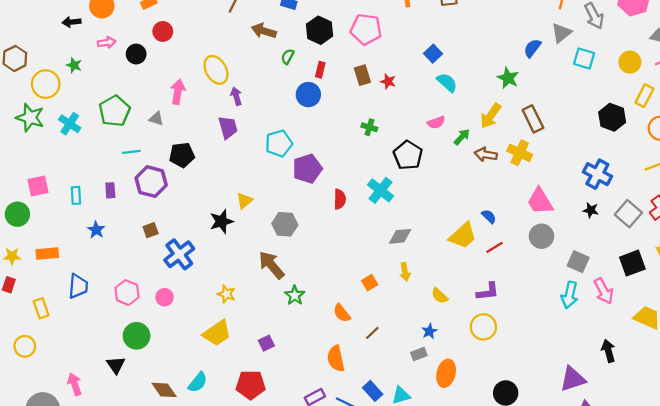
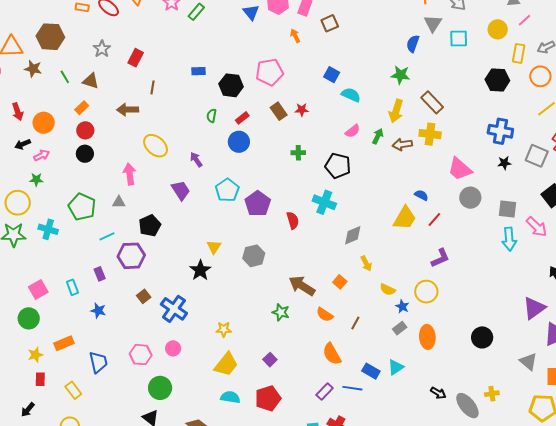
red circle: (163, 31) -> (85, 130), moved
brown arrow: (264, 31) -> (128, 110), moved
pink arrow: (107, 42) -> (42, 155), moved
red rectangle: (320, 70) -> (242, 118), turned 56
purple arrow: (236, 96) -> (196, 160), moved
brown arrow: (272, 265) -> (302, 286), moved
yellow semicircle: (440, 296) -> (388, 290), moved
yellow circle: (483, 327) -> (426, 292), moved
cyan semicircle: (198, 382) -> (230, 397), moved, turned -102

